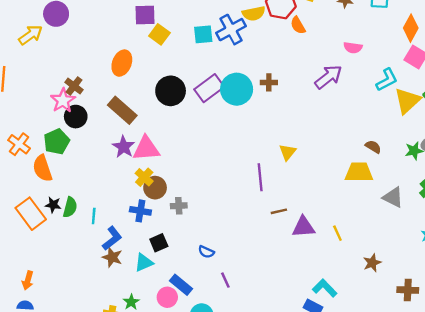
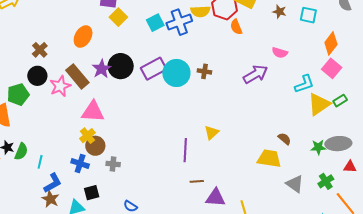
cyan square: (203, 34) -> (155, 23), turned -30
pink star: (63, 100) -> (60, 86), moved
purple star: (124, 147) -> (102, 69), moved

